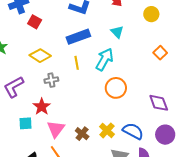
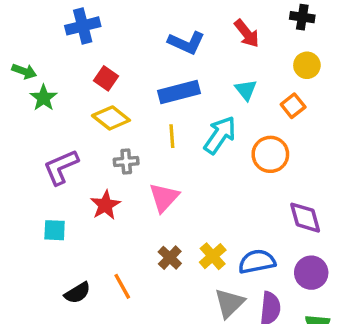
red square: (35, 22) -> (106, 78), moved
orange square: (160, 53) -> (293, 106), moved
orange circle: (116, 88) -> (270, 154), moved
cyan square: (26, 123) -> (55, 230), moved
pink triangle: (56, 129) -> (164, 197), moved
blue semicircle: (133, 131) -> (257, 262), turned -45

